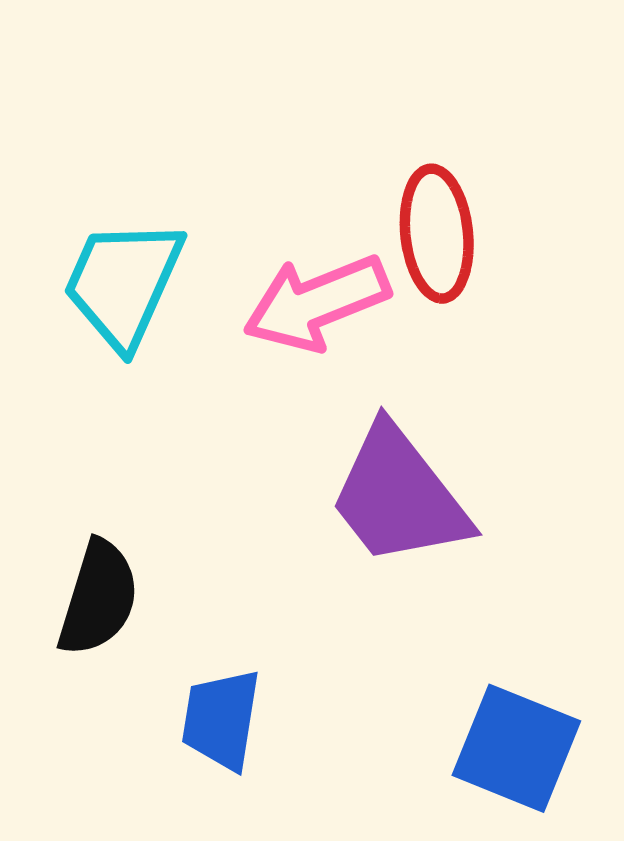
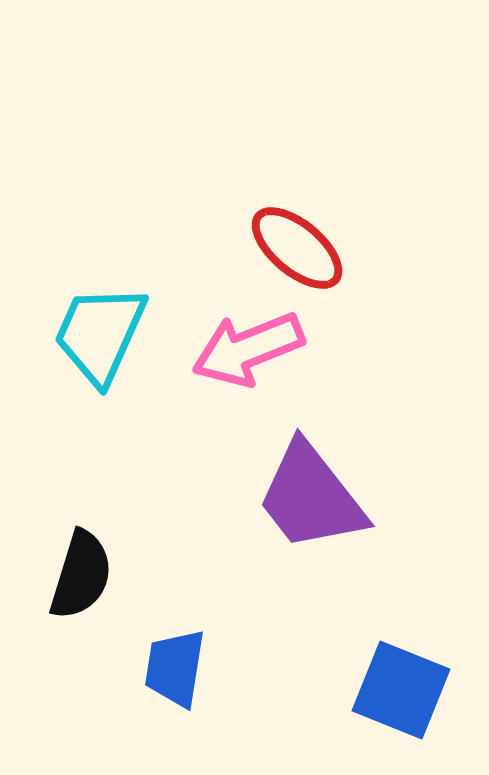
red ellipse: (437, 234) -> (297, 248), moved, turned -44

